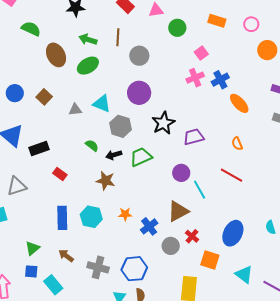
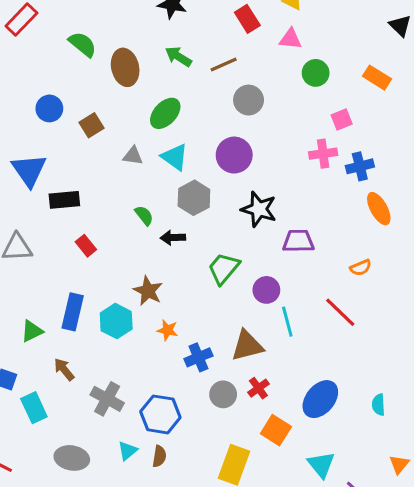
green semicircle: (31, 29) -> (82, 44), moved
brown line: (118, 37) -> (224, 64), turned 48
green ellipse: (88, 66) -> (165, 113), moved, turned -30
black star: (163, 123) -> (259, 209), turned 30
orange semicircle: (237, 144) -> (361, 268), turned -104
green trapezoid: (141, 157) -> (224, 268), moved, turned -40
brown star: (106, 181) -> (148, 291), moved
green triangle: (32, 248) -> (32, 331), moved

